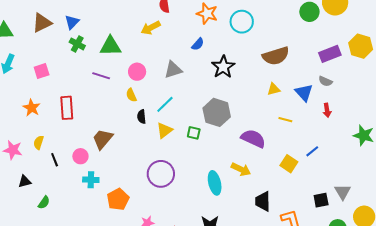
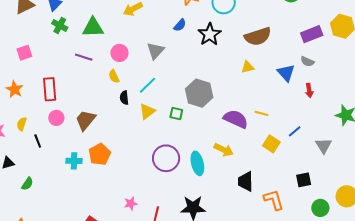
black star: (223, 67) -> (210, 34), moved
gray triangle: (173, 70) -> (155, 51), turned -30
yellow triangle: (274, 89) -> (248, 67), moved
yellow line: (285, 120) -> (261, 113), moved
pink circle: (80, 156) -> (56, 118), moved
purple circle: (161, 174) -> (166, 158), moved
gray triangle: (343, 192) -> (324, 146), moved
orange pentagon: (118, 199) -> (100, 154), moved

